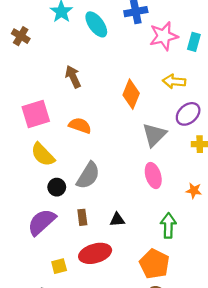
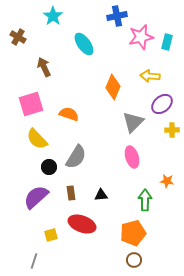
cyan ellipse: (96, 24) -> (84, 44), moved
brown arrow: (73, 77) -> (44, 67), moved
orange star: (194, 191) -> (167, 181), moved
red ellipse: (95, 253) -> (82, 224), turned 36
orange pentagon: (154, 264) -> (133, 233), turned 30

